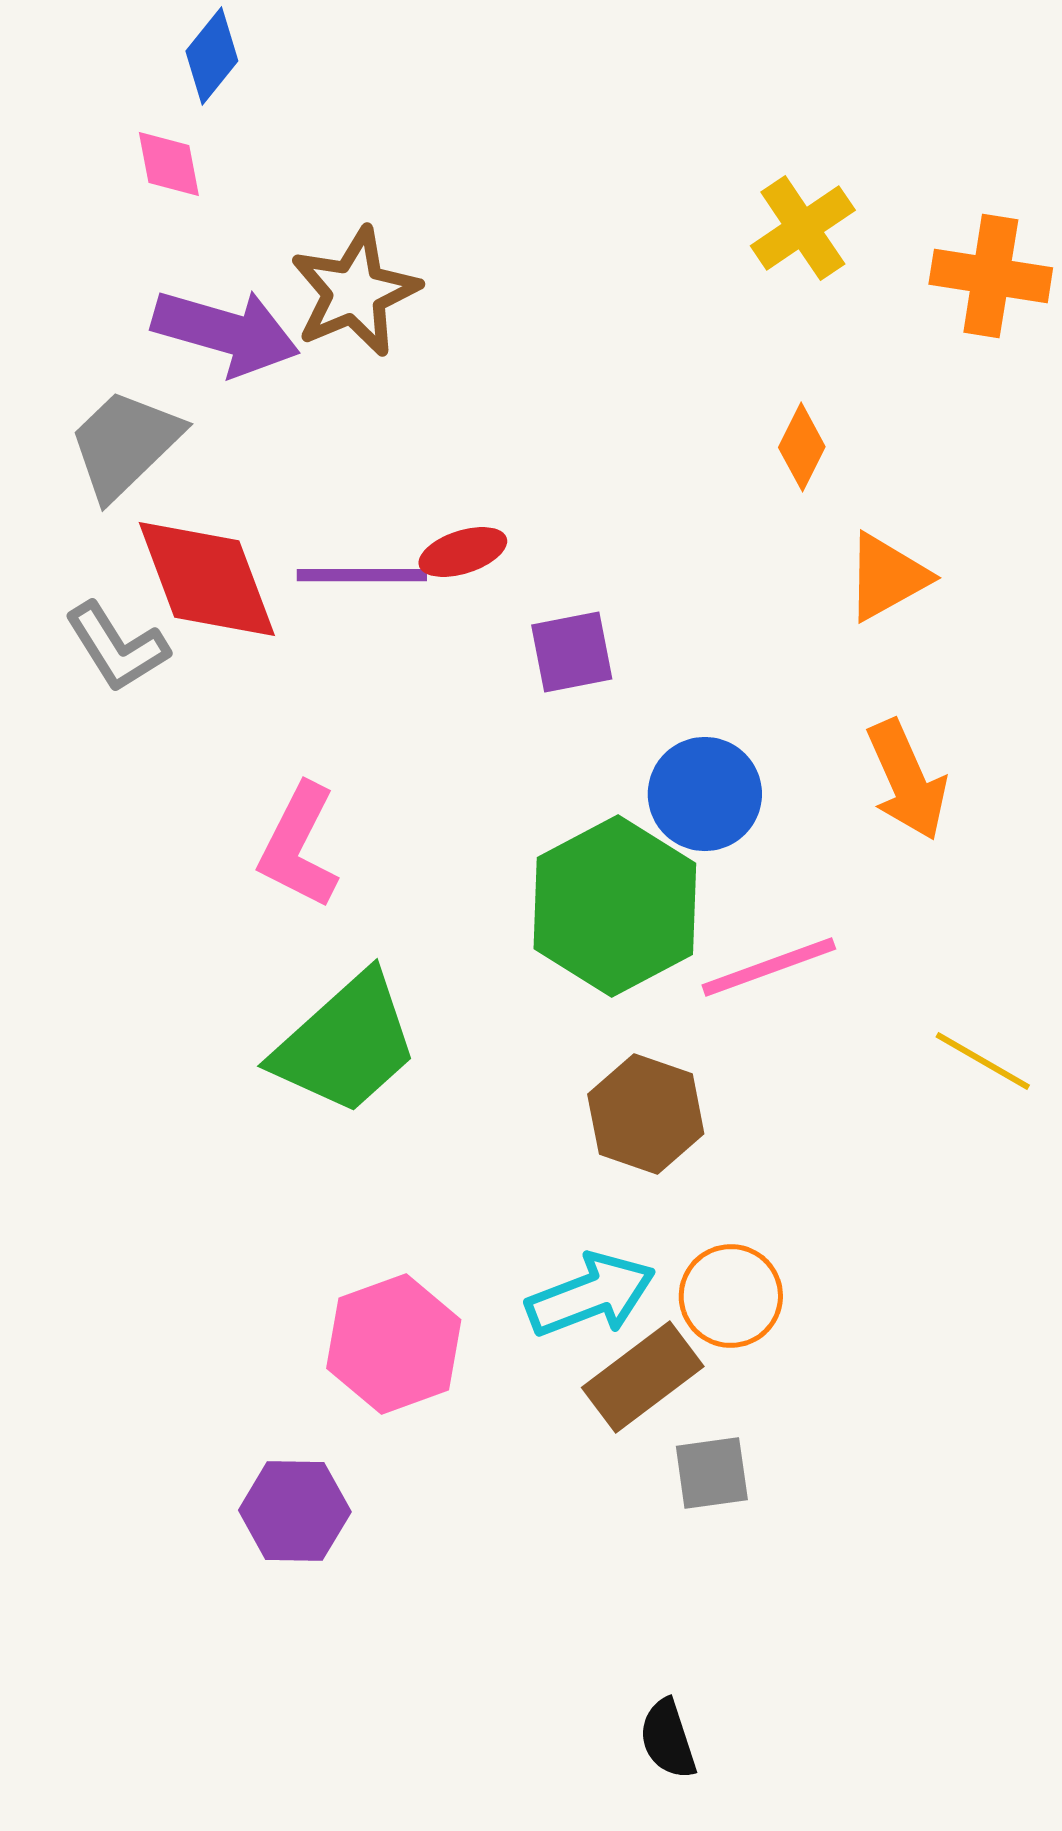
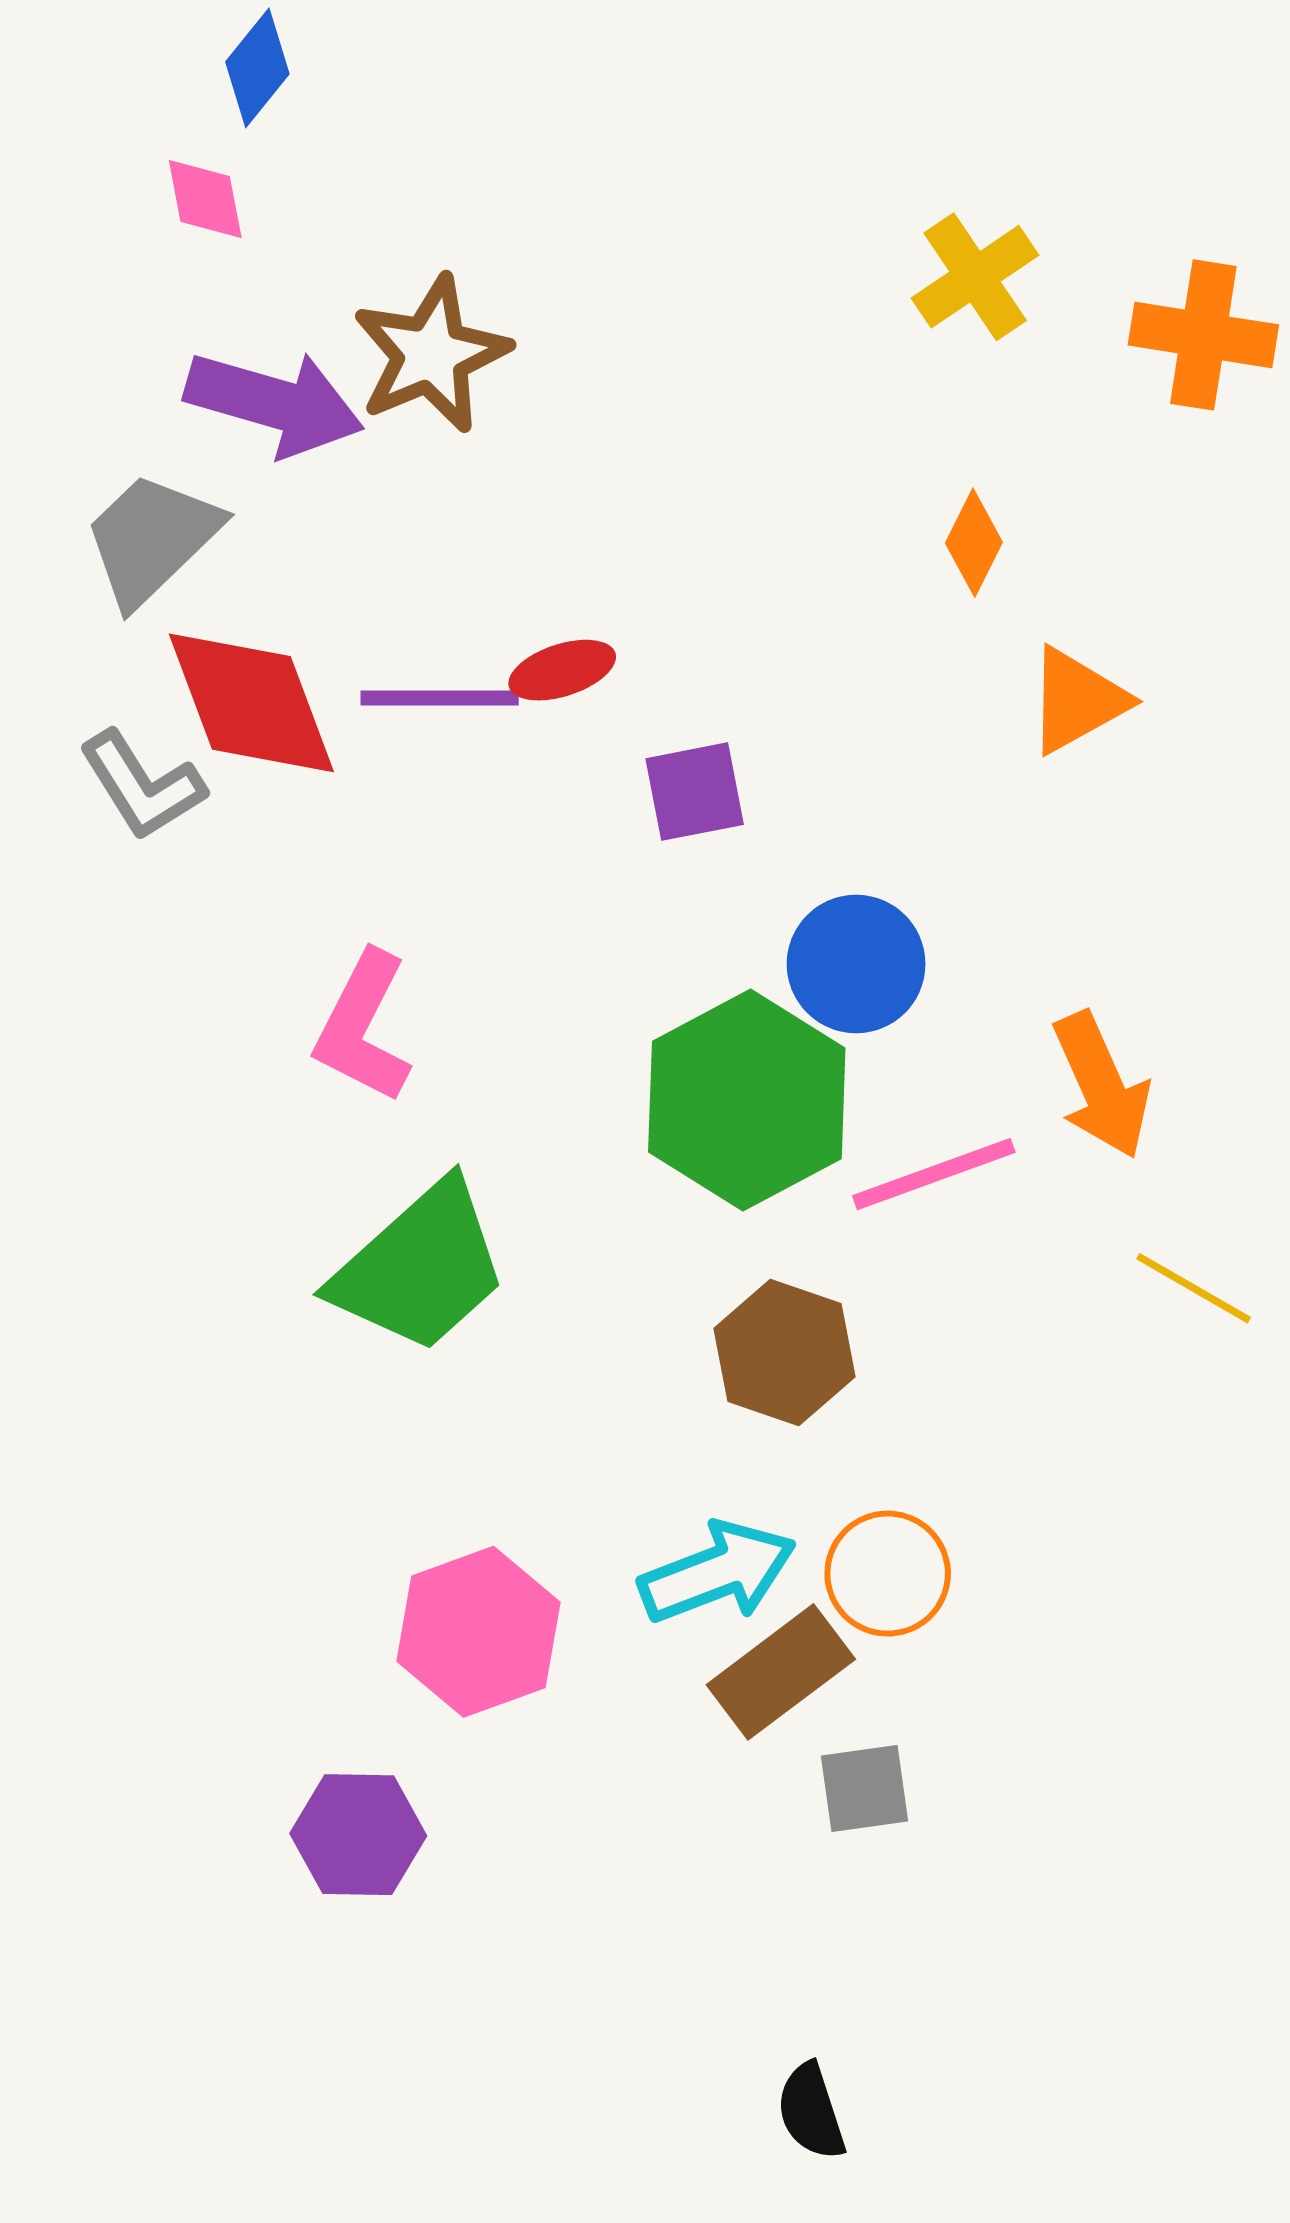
orange arrow: (907, 780) -> (1101, 1085), moved

